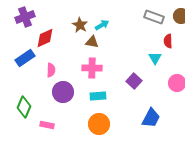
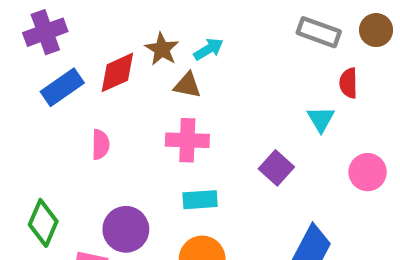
red diamond: (45, 38) -> (117, 72), moved
blue rectangle: (25, 58) -> (62, 87), moved
purple circle: (63, 92) -> (126, 229), moved

